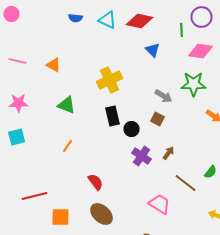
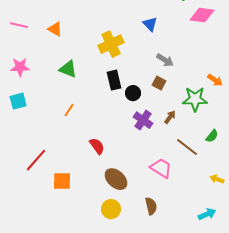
blue triangle: (152, 50) -> (150, 24), moved
green star: (194, 84) -> (195, 99), moved
red line: (34, 196) -> (36, 160), turned -35
brown ellipse: (102, 214) -> (116, 179), moved

